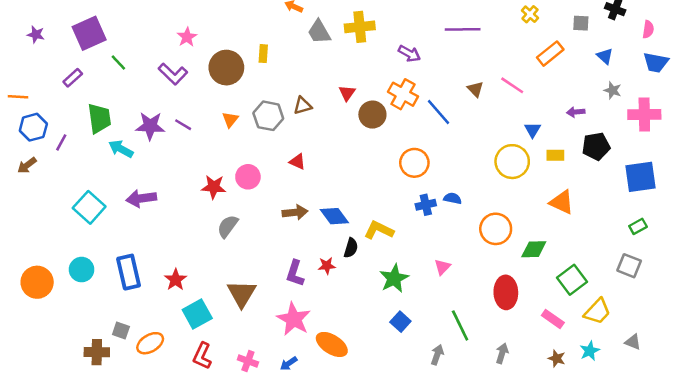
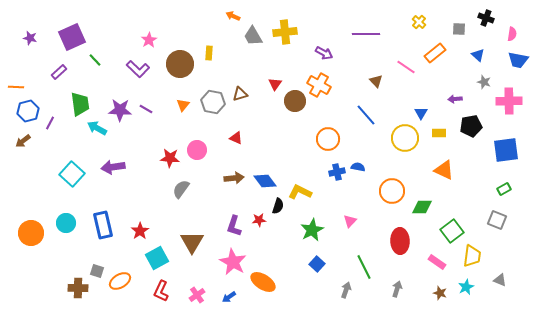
pink line: (512, 85) -> (406, 67), moved
blue line: (439, 112) -> (366, 115), moved
yellow trapezoid: (597, 311) -> (472, 256), turned -35
pink cross: (248, 361) -> (197, 295), turned 35

